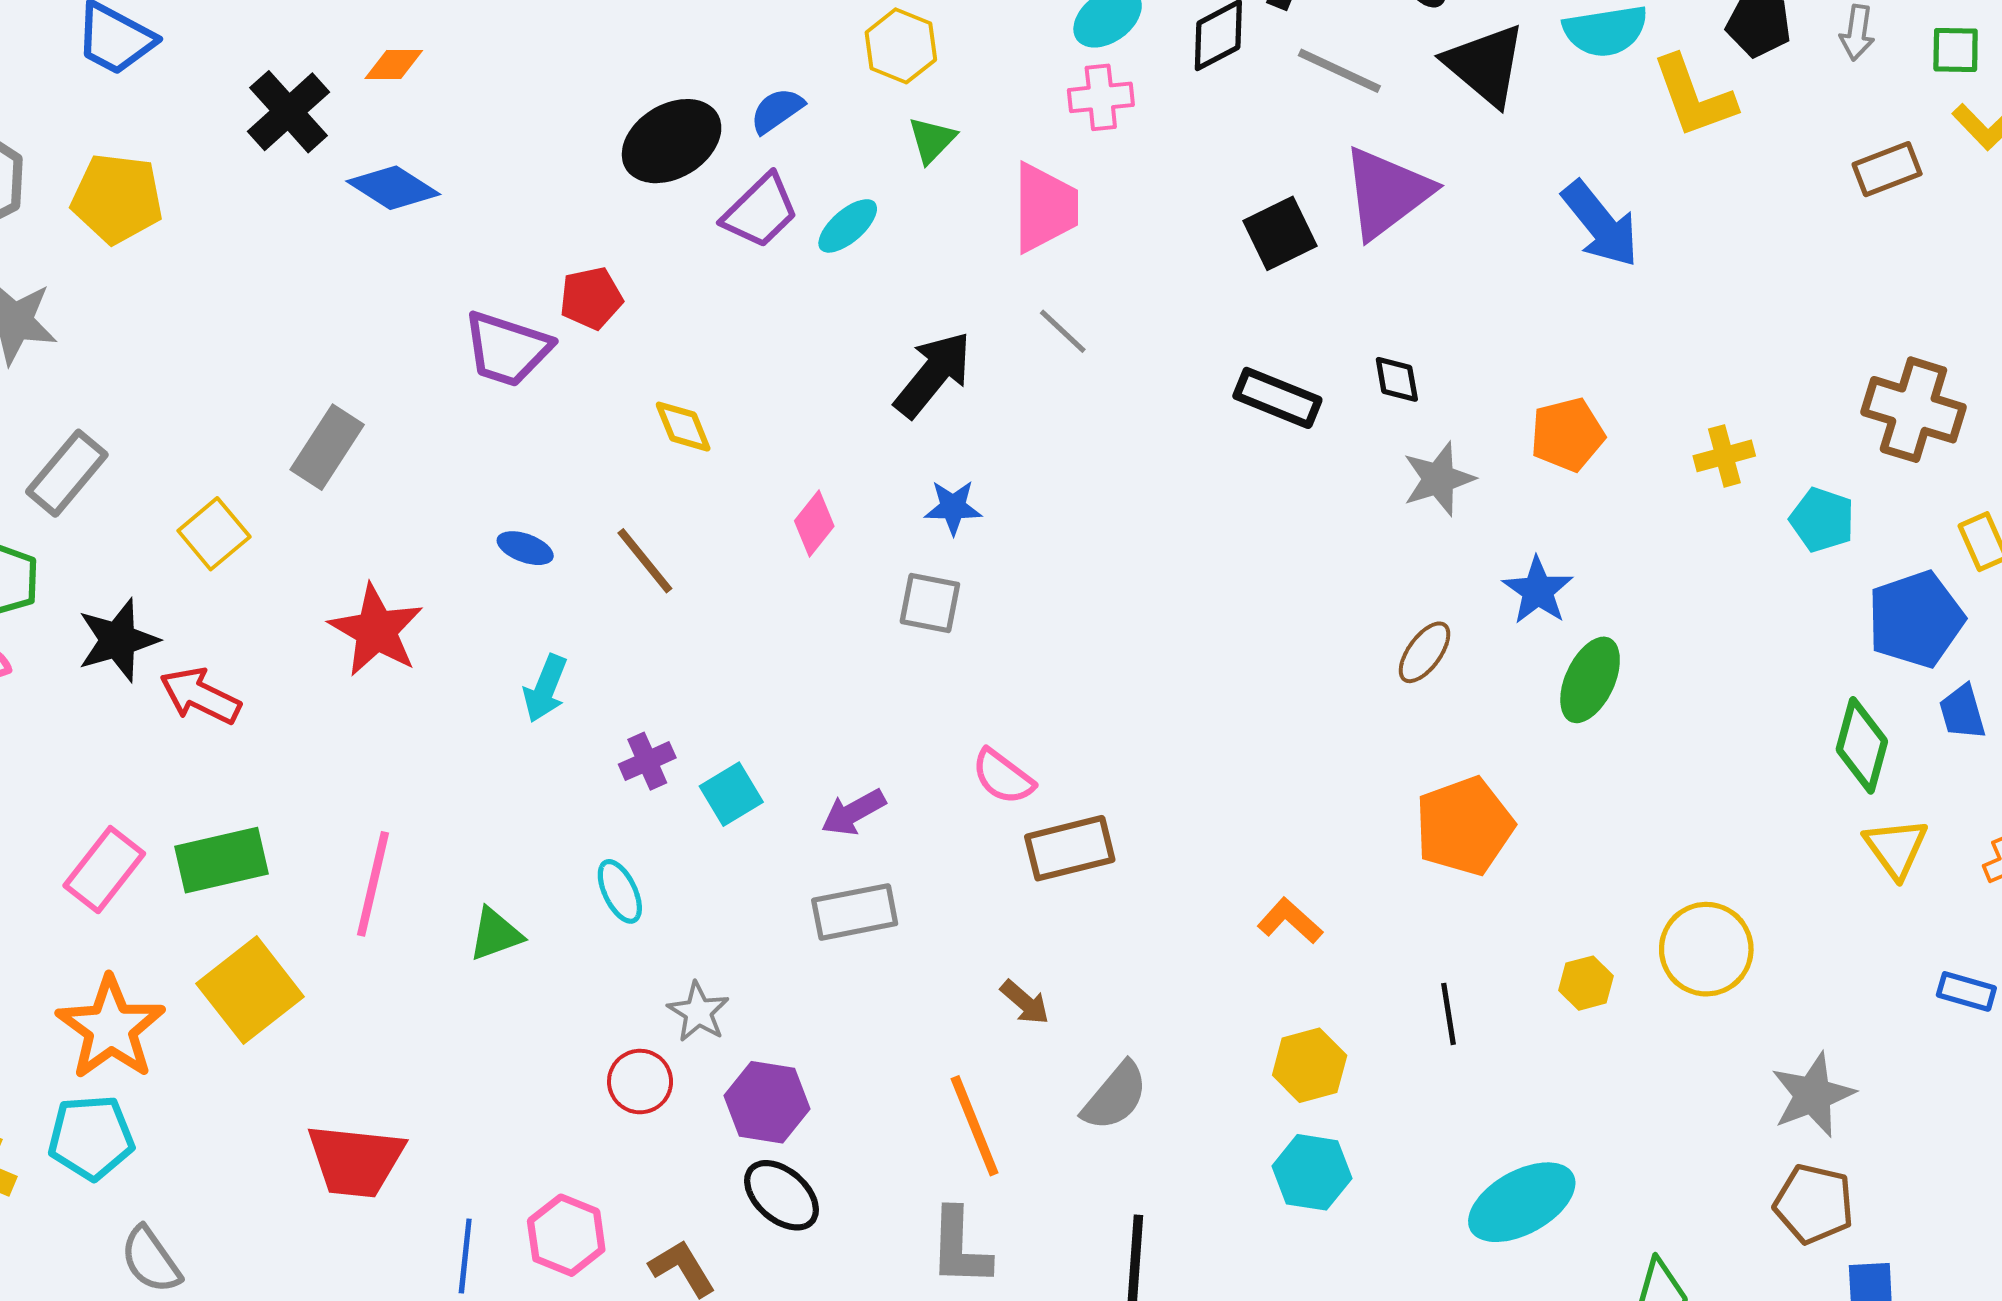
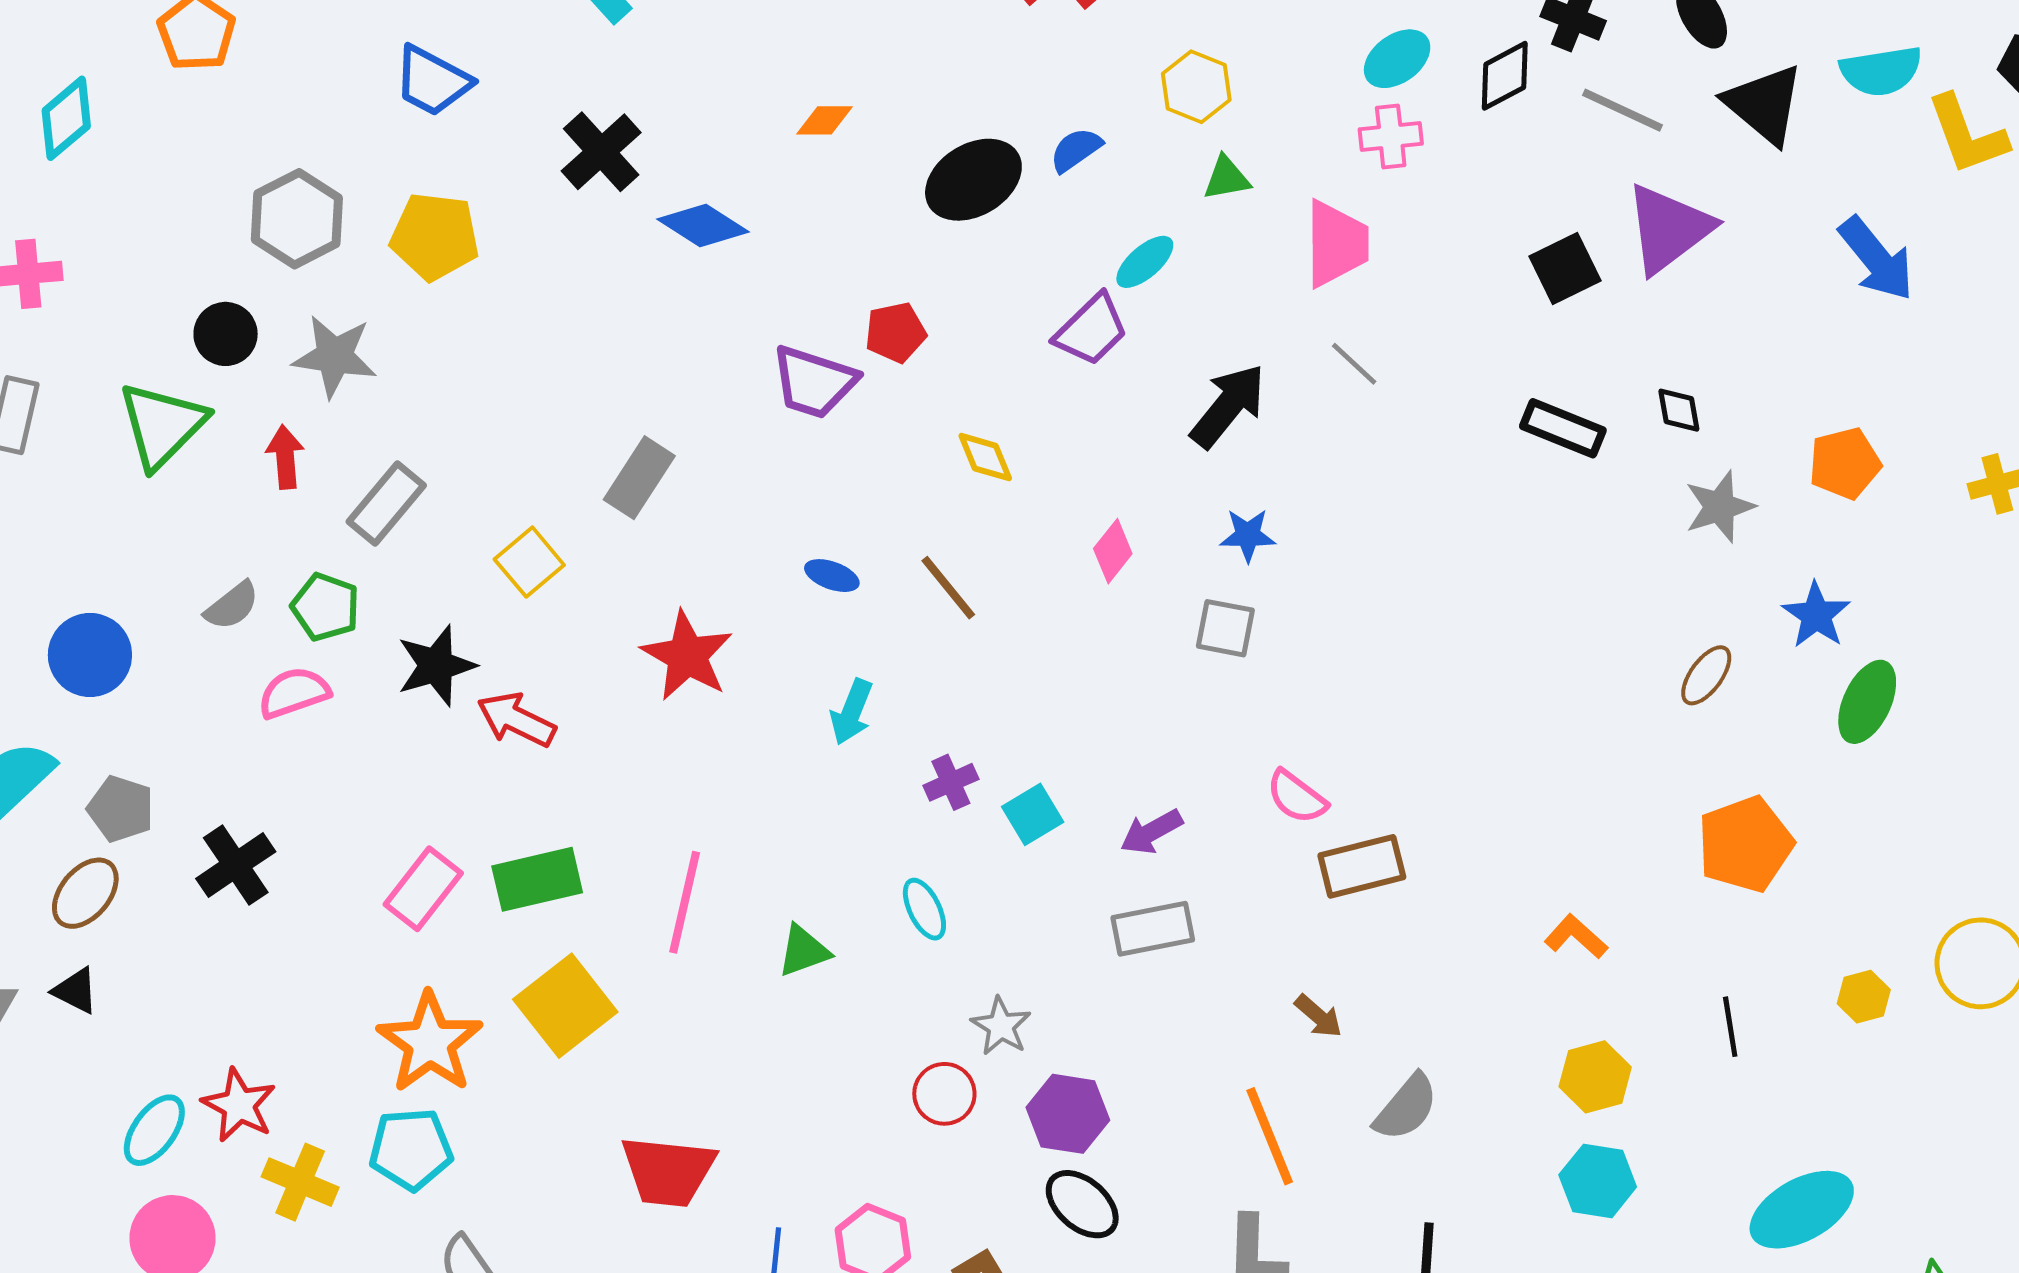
orange diamond: (394, 65) -> (825, 120), moved
green triangle: (932, 140) -> (1226, 178), turned 36
purple trapezoid: (760, 211) -> (1091, 330), moved

